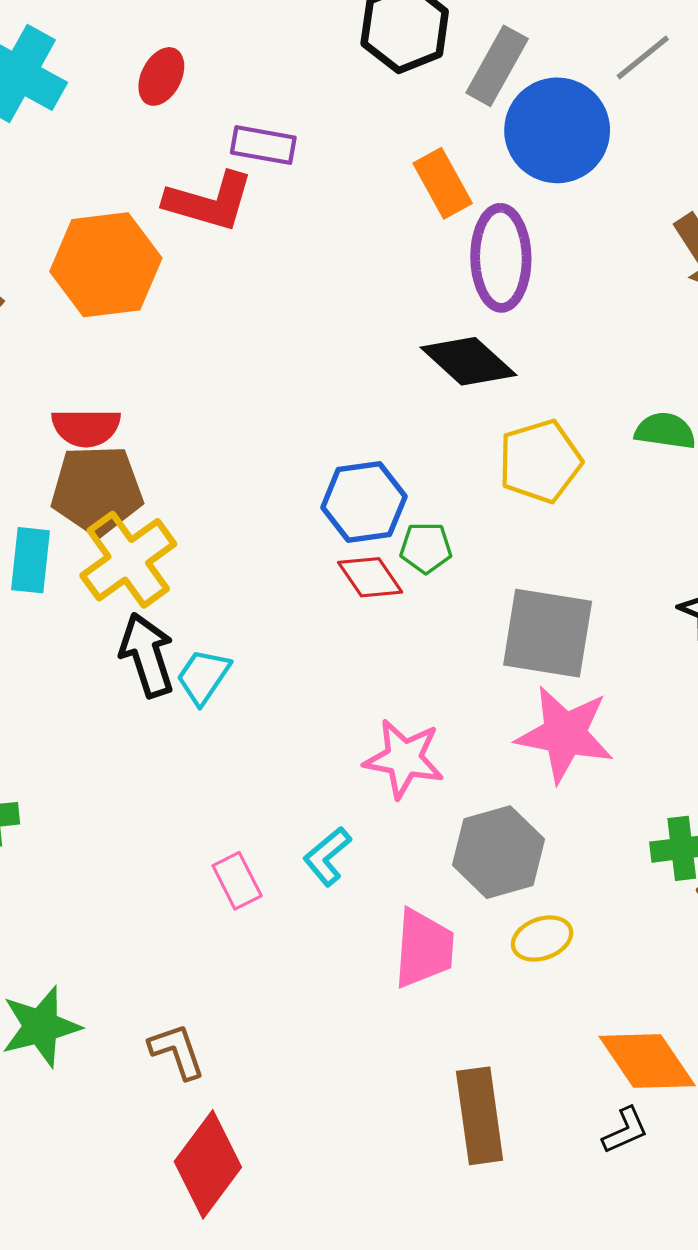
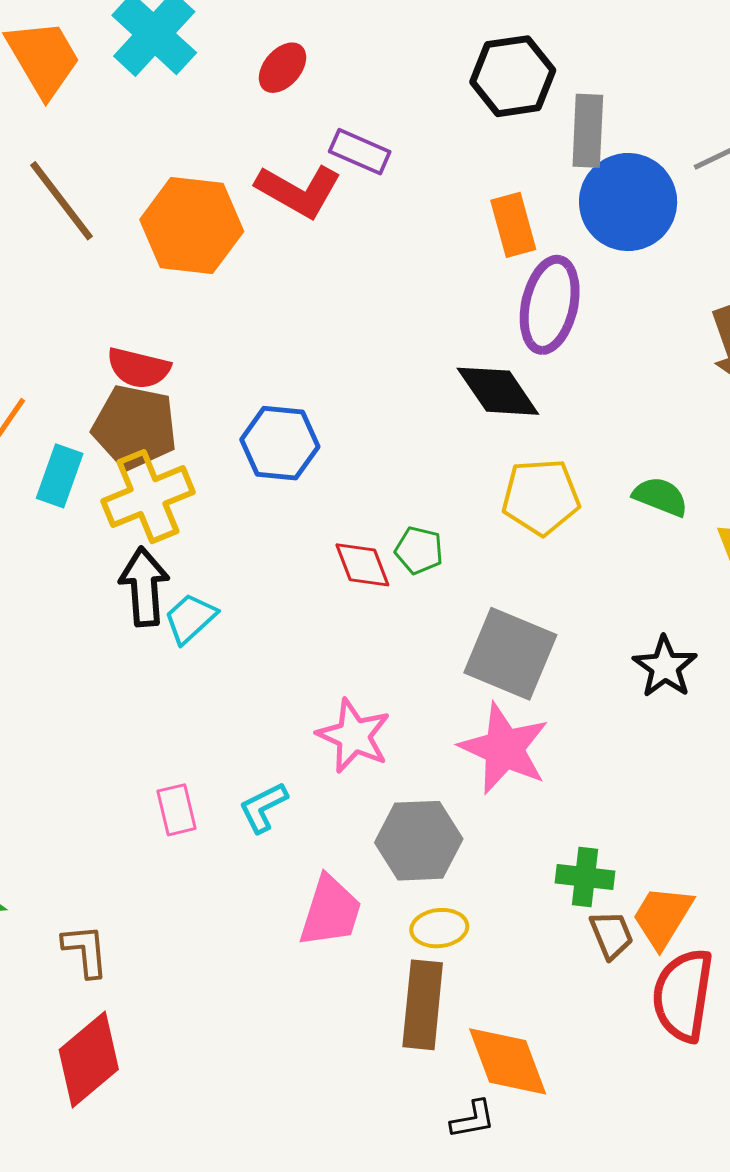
gray rectangle: (497, 66) -> (588, 131), turned -40
blue hexagon: (364, 502) -> (280, 443), moved
brown rectangle: (480, 1116) -> (423, 1005), moved

